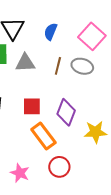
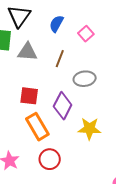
pink square: (92, 36) -> (86, 34), moved, size x0.6
gray ellipse: (82, 66) -> (85, 79), moved, turned -30

